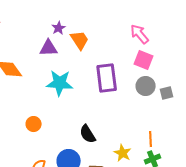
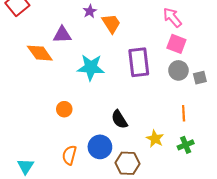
purple triangle: (49, 48) -> (62, 35), moved
orange line: (151, 139) -> (184, 113), moved

